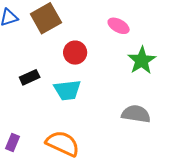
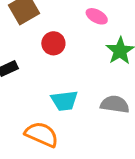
cyan trapezoid: (67, 90) -> (64, 101), moved

